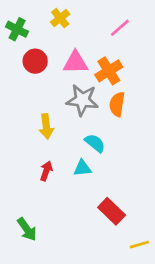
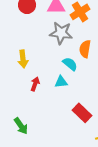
orange semicircle: (117, 104) -> (85, 49), moved
yellow arrow: (46, 126) -> (23, 59), moved

